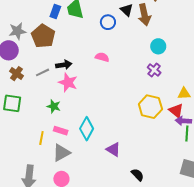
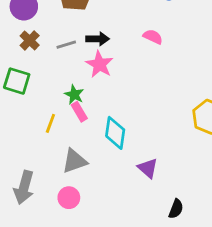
cyan diamond: (87, 129) -> (115, 133), turned -30
pink rectangle: (61, 131) -> (79, 112), moved, turned 32
yellow line: (41, 138) -> (50, 123), moved
black semicircle: (138, 175) -> (176, 209), turned 56

